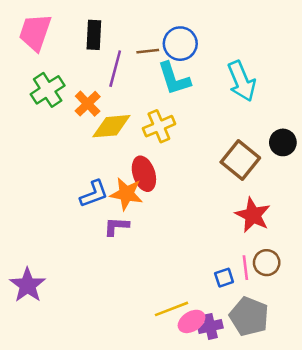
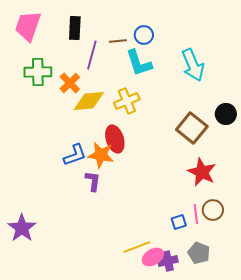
blue circle: (180, 44) -> (144, 35), size x0.7
green cross: (48, 90) -> (38, 72), turned 32
purple L-shape: (116, 226) -> (93, 181), turned 95
gray pentagon: (249, 316) -> (199, 253), size x0.7

